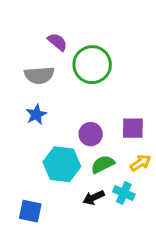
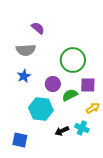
green circle: (92, 65) -> (73, 60), moved
purple circle: (91, 134) -> (53, 84), moved
green semicircle: (103, 164) -> (70, 95), moved

